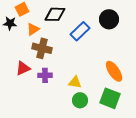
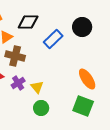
purple cross: (45, 75) -> (18, 83), turned -32
yellow triangle: (75, 82) -> (37, 87), moved, turned 40
green circle: (80, 100) -> (41, 108), moved

